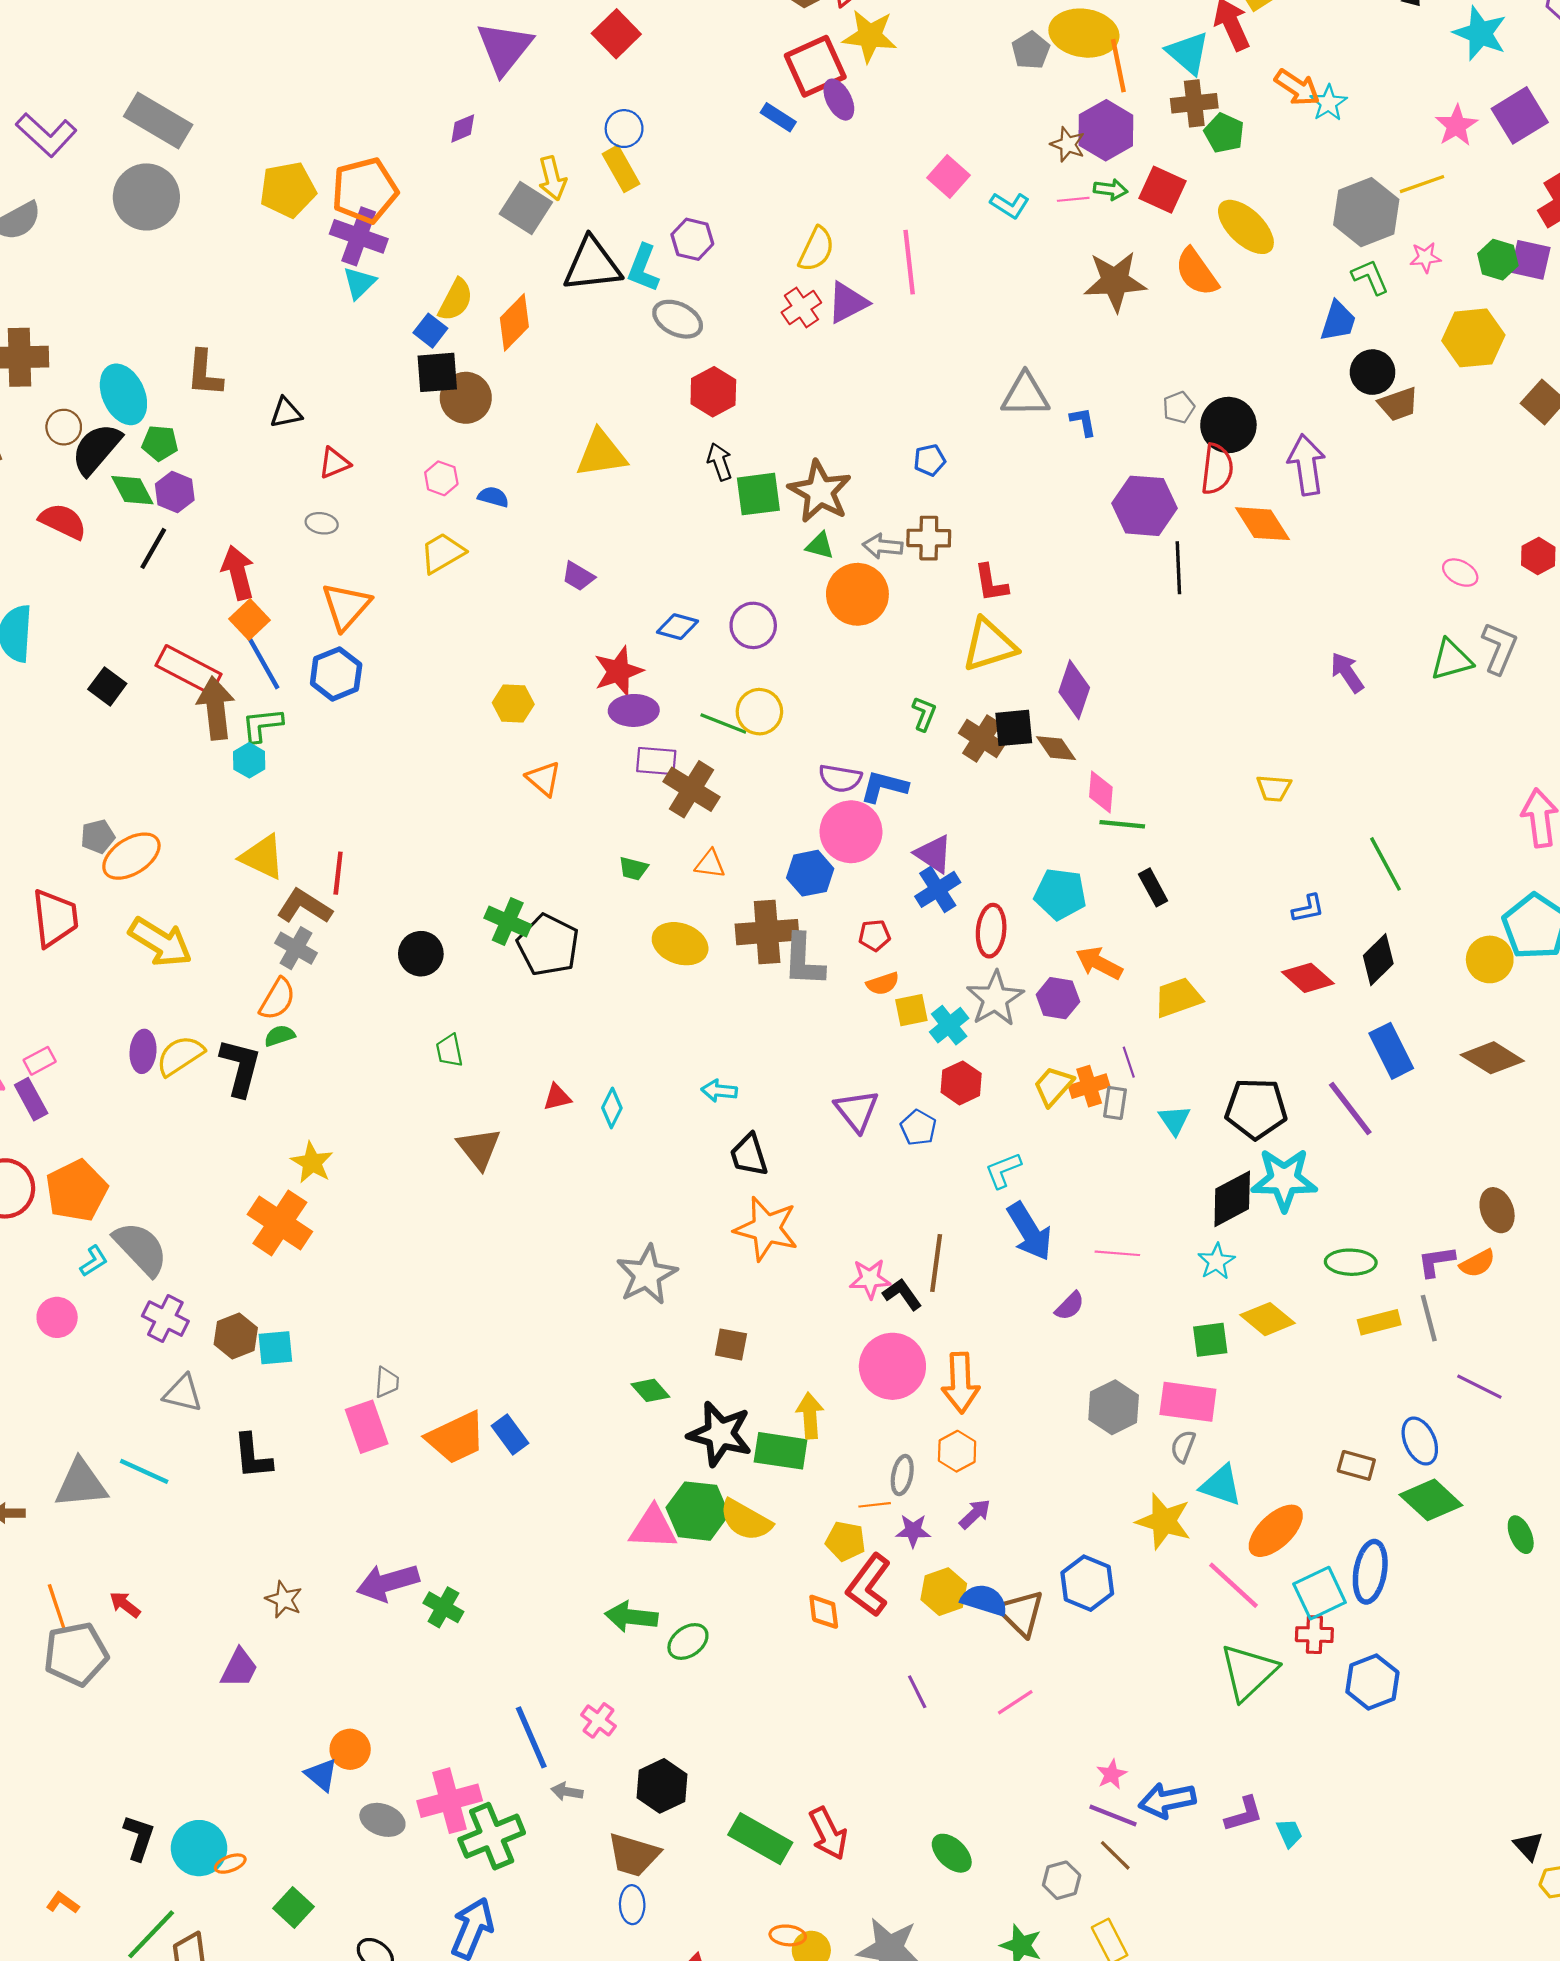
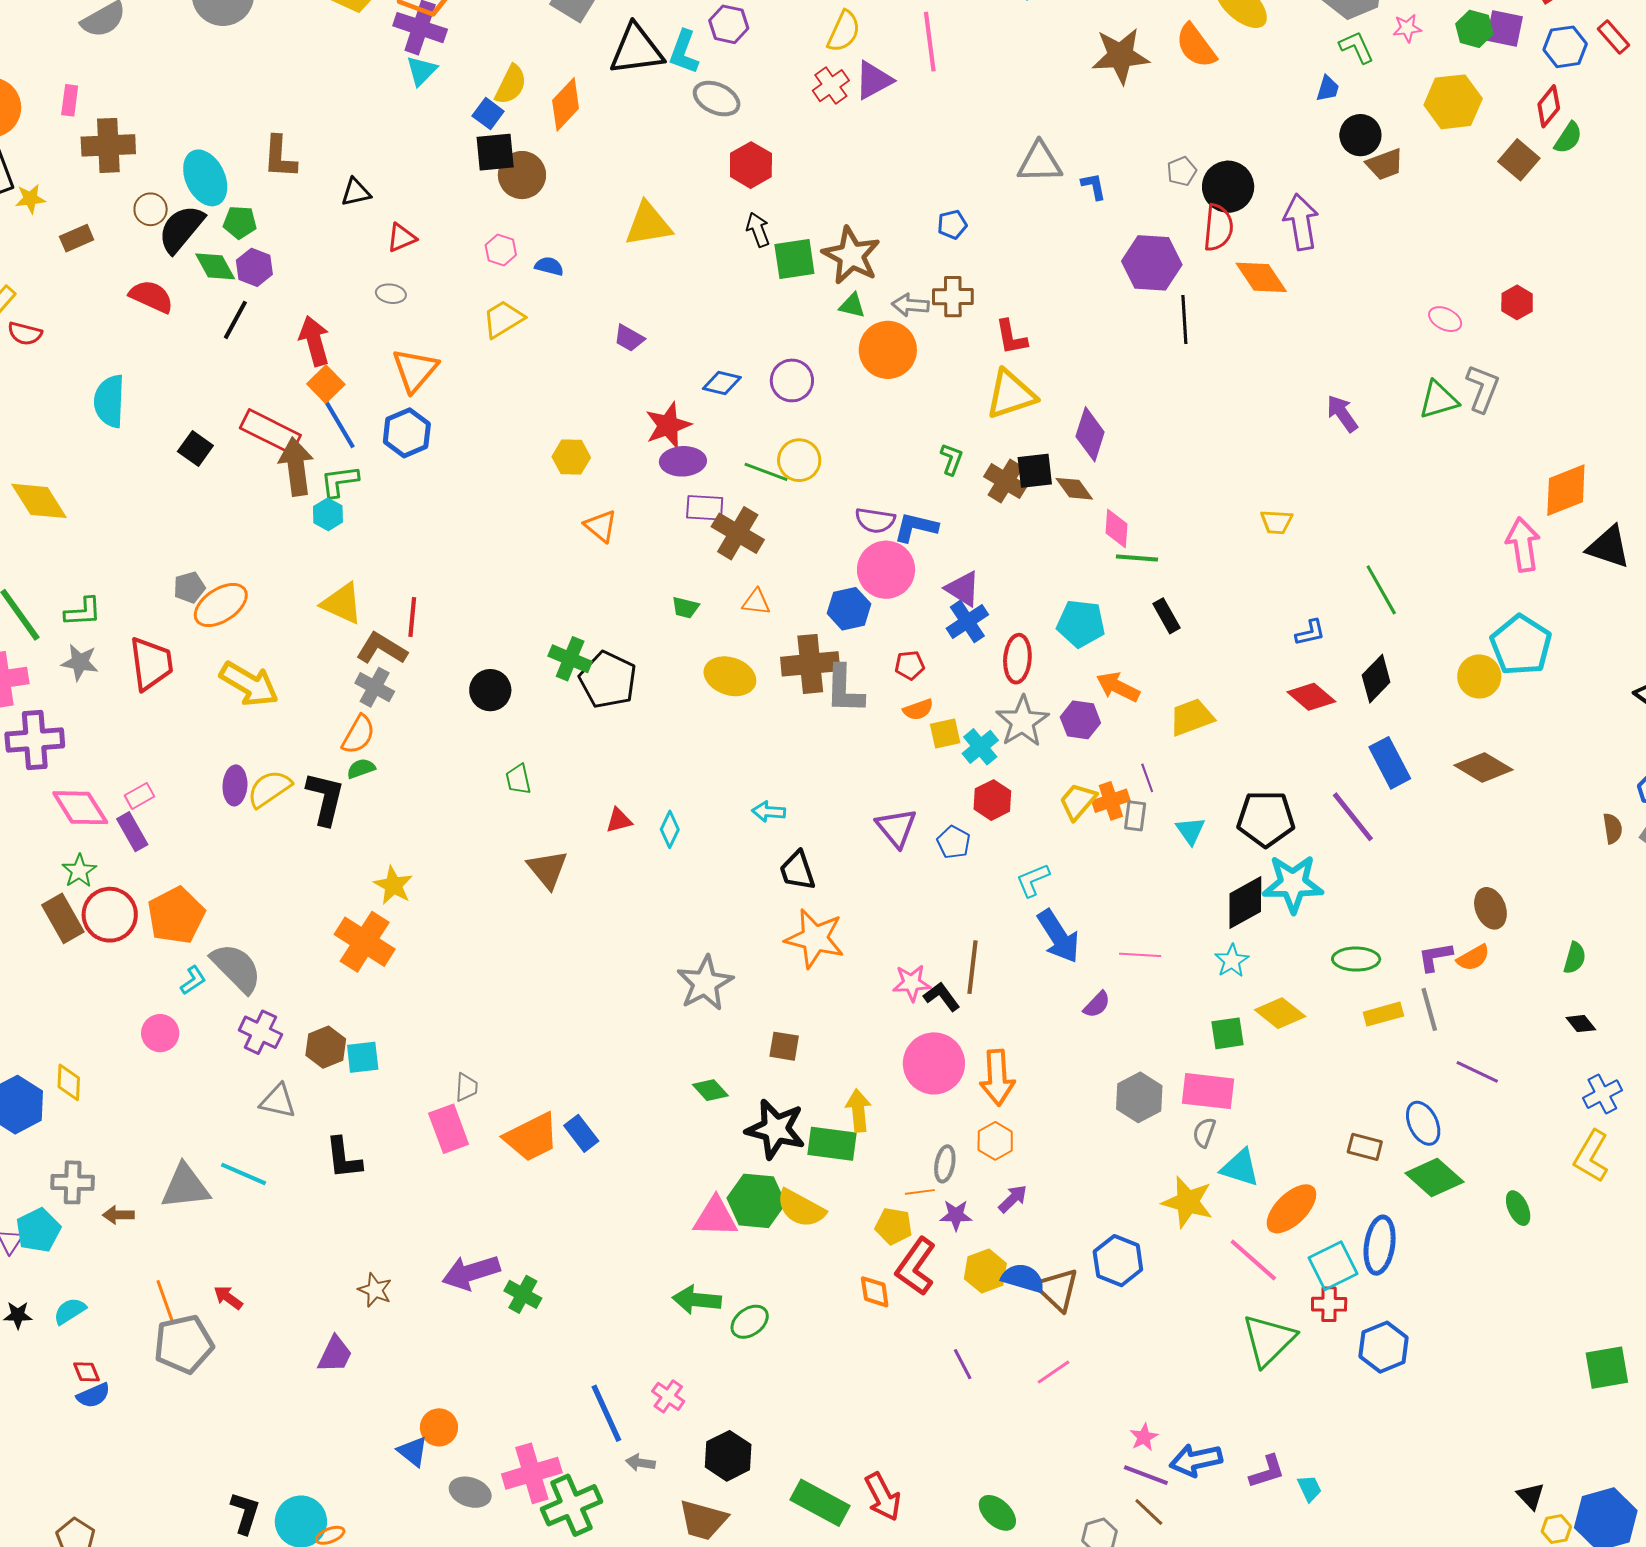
blue trapezoid: (1338, 321) -> (1328, 89), size x0.7

